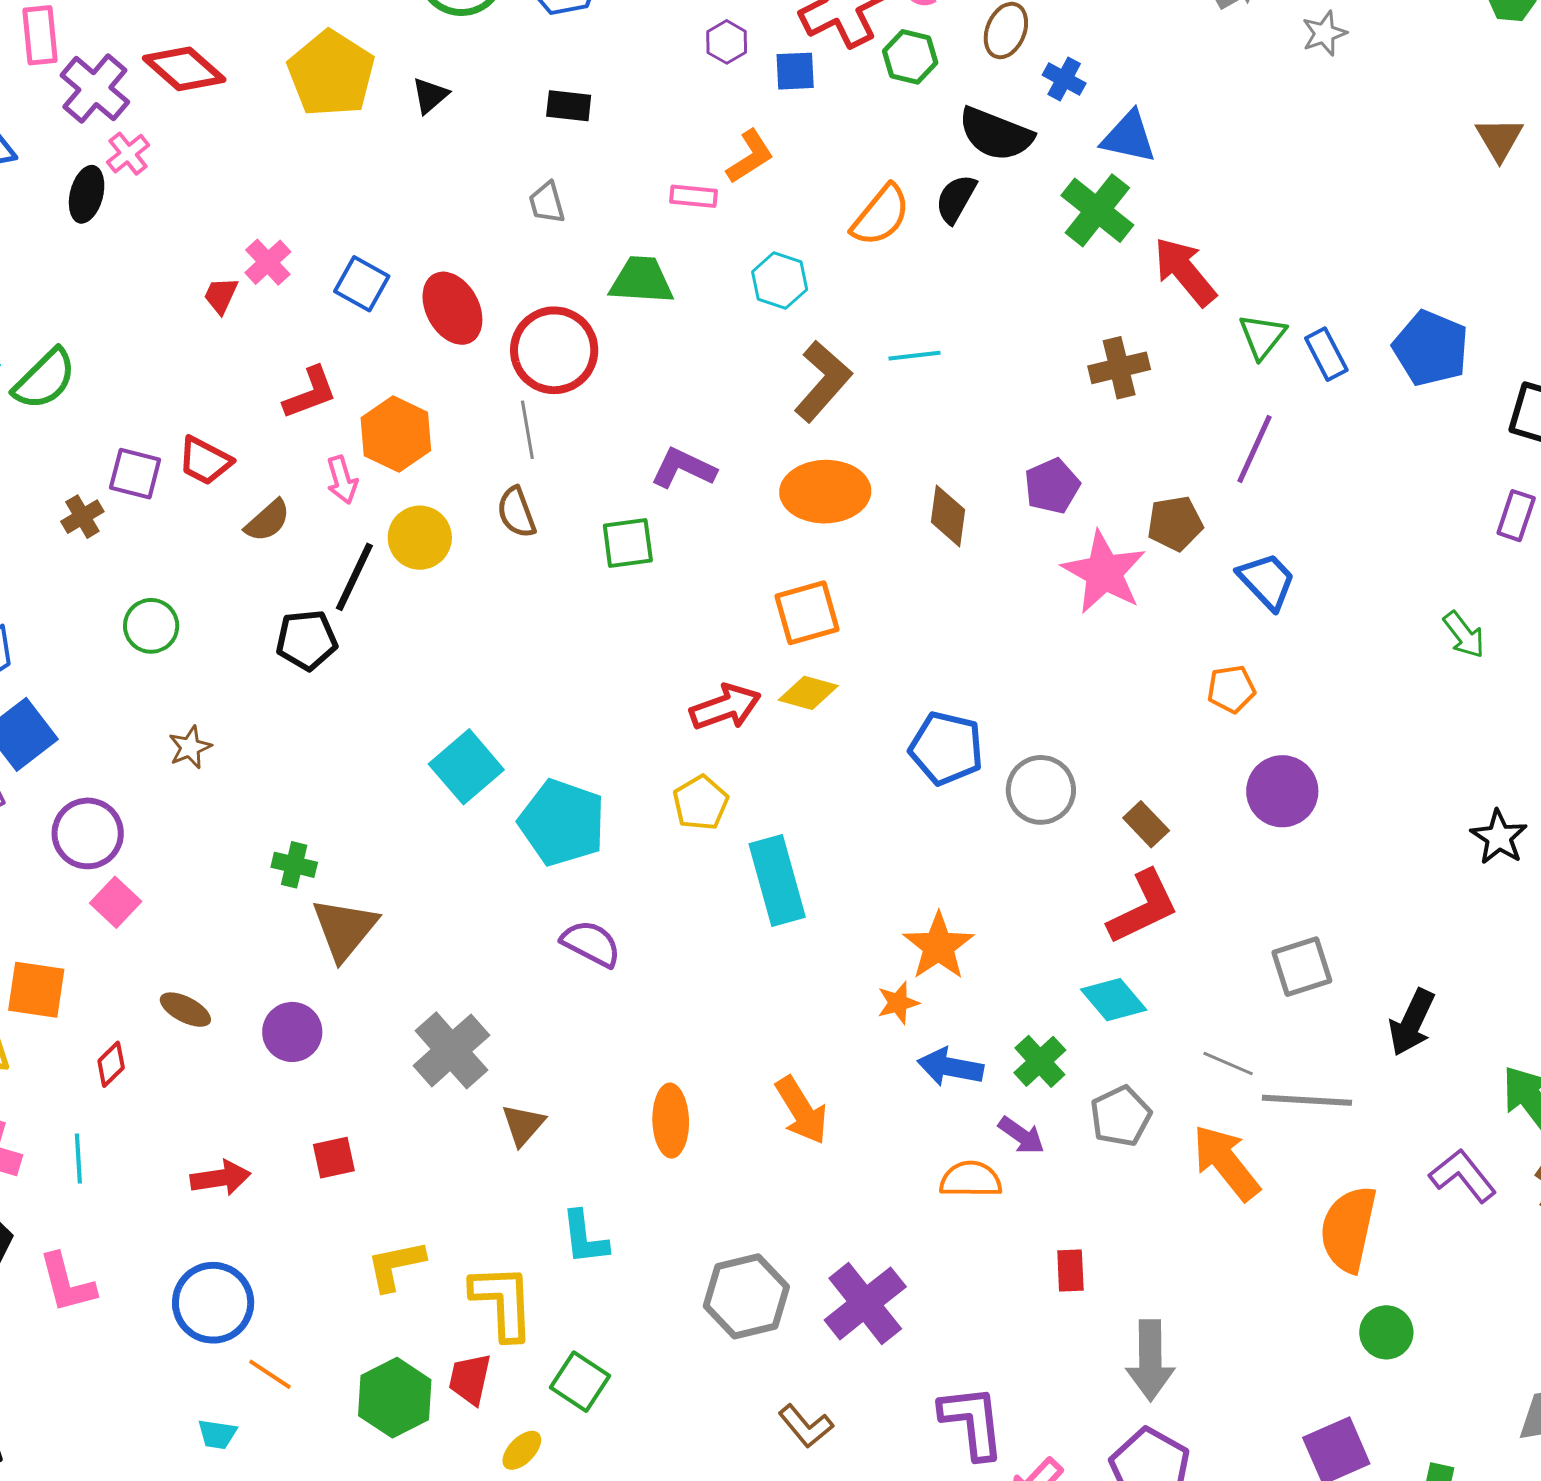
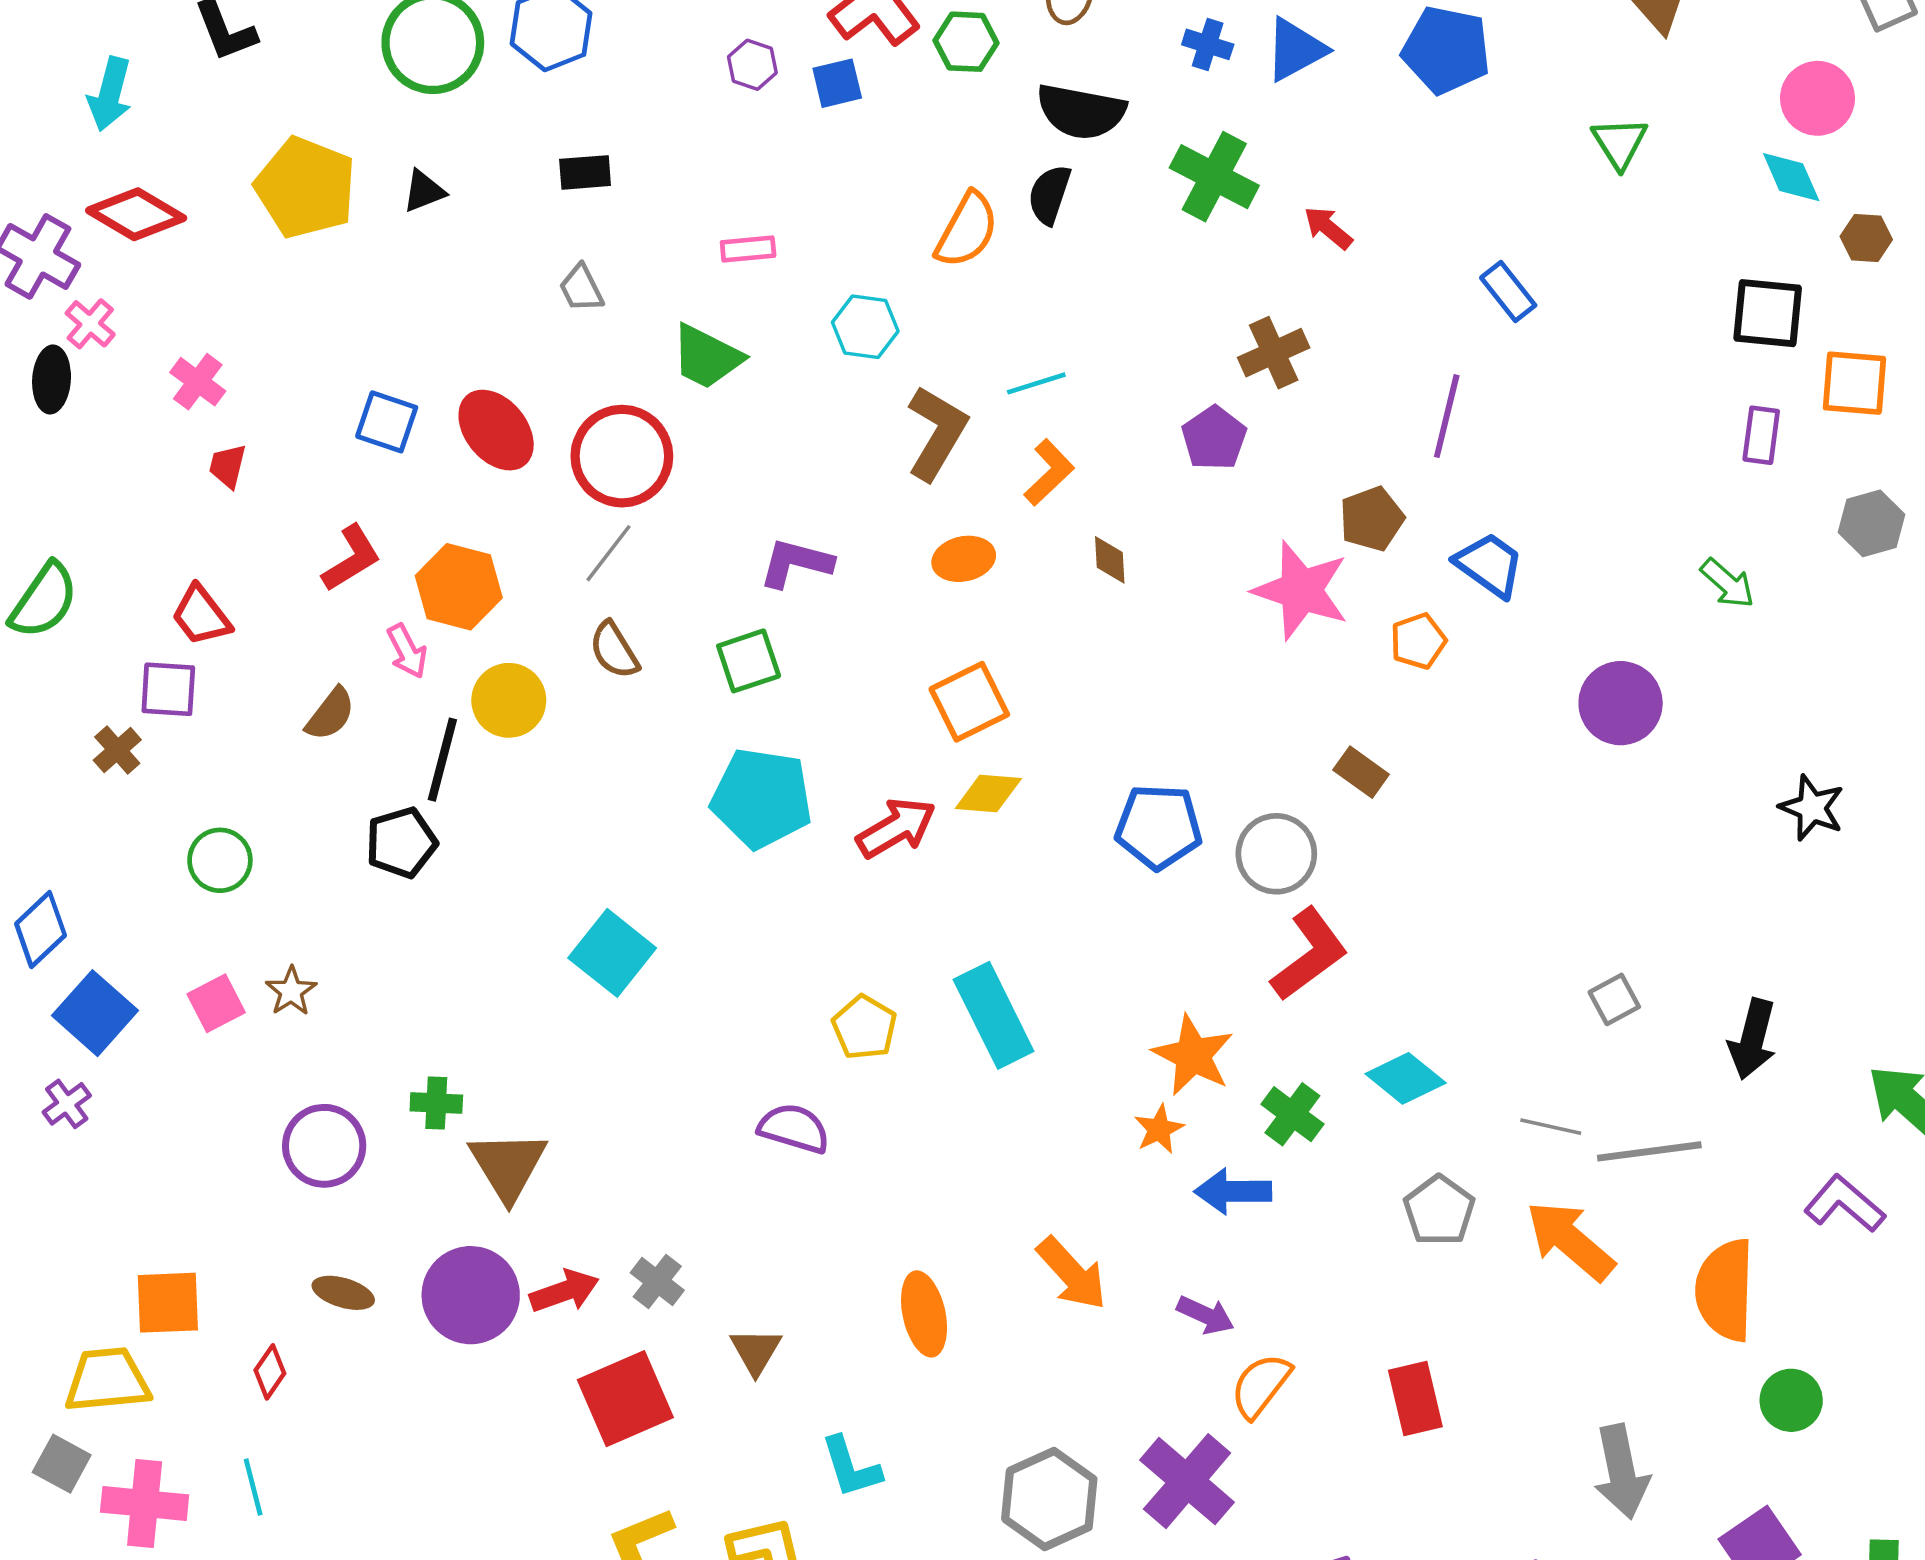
blue cross: (1064, 79) -> (1208, 44), moved
black triangle: (430, 95) -> (424, 191), turned 30
blue triangle: (1129, 137) -> (1295, 50), moved, turned -30
orange L-shape: (750, 157) -> (1049, 472), moved
pink cross: (268, 262) -> (198, 382), moved
red arrow: (1185, 272) -> (1328, 228), size x0.6
green trapezoid: (641, 280) -> (707, 357), turned -146
green triangle: (1262, 336) -> (1620, 143), moved
blue pentagon: (1431, 348) -> (1446, 50), moved
gray line: (527, 430) -> (609, 553), turned 58
red trapezoid: (205, 461) -> (201, 616), moved, turned 36
purple pentagon: (1052, 486) -> (1214, 438), moved
orange ellipse: (825, 492) -> (964, 559), size x0.6
brown diamond: (948, 516) -> (1110, 560), size x0.7
orange pentagon: (1231, 689) -> (1418, 641), moved
purple circle: (1282, 791) -> (1621, 703), moved
yellow pentagon: (701, 803) -> (864, 1027), moved
cyan pentagon: (562, 823) -> (762, 798), moved
brown rectangle: (1146, 824) -> (1361, 772), moved
purple circle: (88, 833) -> (324, 1146), moved
pink square: (116, 902) -> (216, 1003), moved, turned 30
red L-shape: (1143, 907) -> (1309, 954), moved
gray square: (1302, 967) -> (1614, 999), size x0.7
purple circle: (292, 1032) -> (471, 1295), size x1.4
gray cross: (451, 1050) -> (657, 1281), size x0.6
green cross: (1040, 1061) -> (1292, 1114), moved
purple arrow: (1021, 1135) -> (1206, 1315), moved
red square: (334, 1158) -> (625, 1399), moved, size x1.8
red arrow: (220, 1178) -> (564, 1291), moved
orange semicircle: (971, 1179) -> (1261, 1386), moved, turned -42
red rectangle: (1070, 1271) -> (1415, 1398), size x1.4
gray arrow: (1150, 1360) -> (1621, 1472), moved

